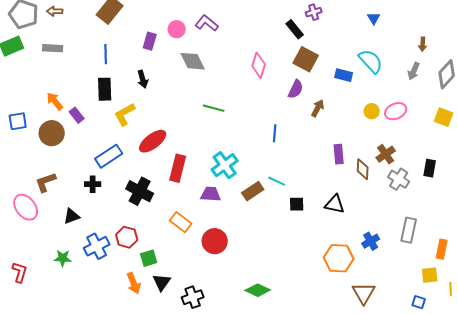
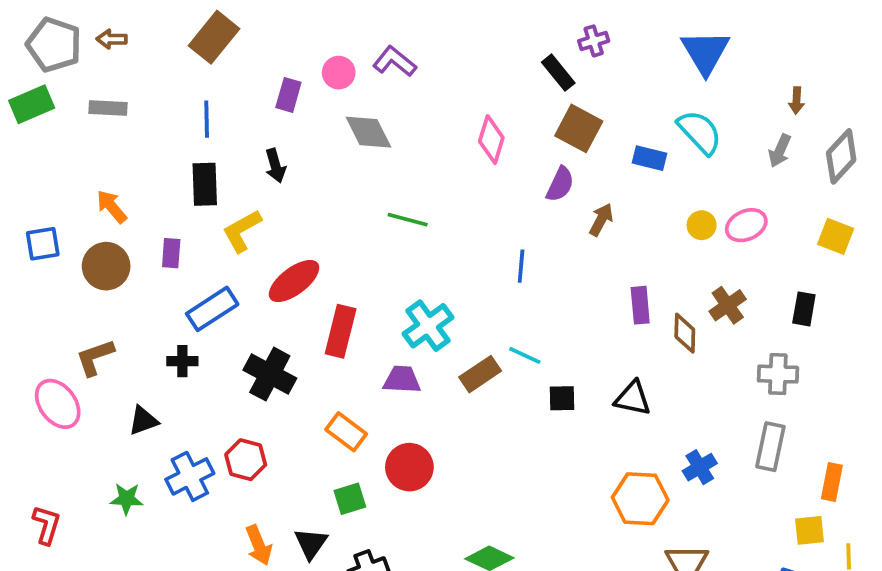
blue triangle: (374, 18) -> (705, 52), size x2.0
purple rectangle: (77, 115) -> (171, 253), moved, turned 42
black rectangle: (430, 168) -> (804, 309), moved
gray cross: (399, 179) -> (778, 374), moved, turned -30
green square: (149, 258) -> (350, 499), moved

